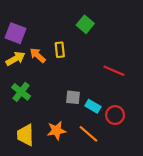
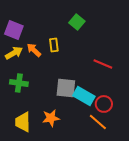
green cross: (21, 92) -> (19, 83), turned -30
gray square: (73, 97) -> (66, 88), size x1.5
cyan rectangle: (93, 106) -> (84, 96), size x1.5
orange line: (89, 134) -> (98, 122), moved

